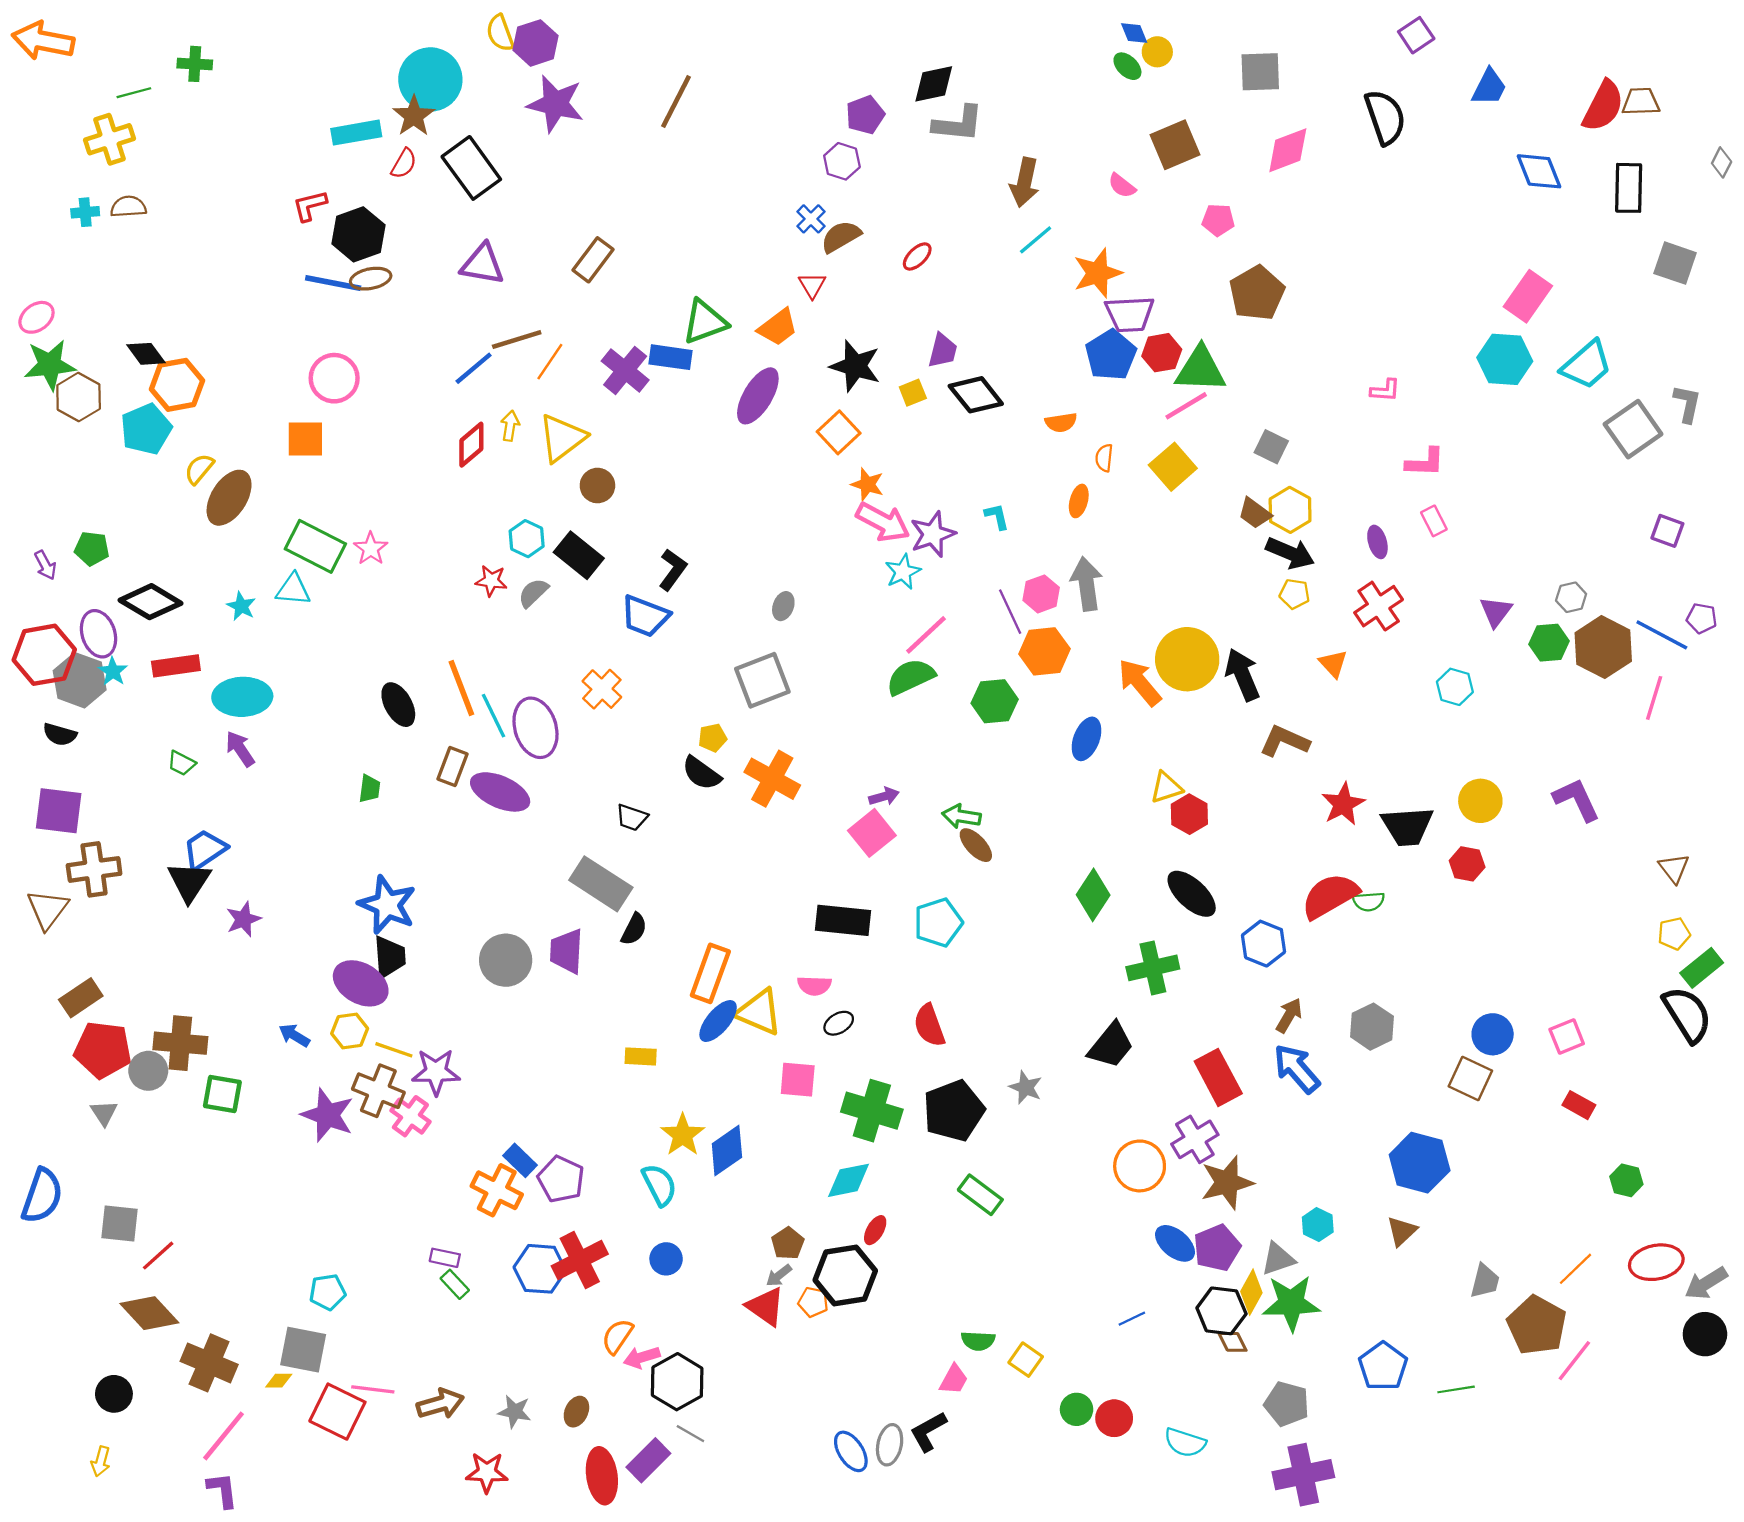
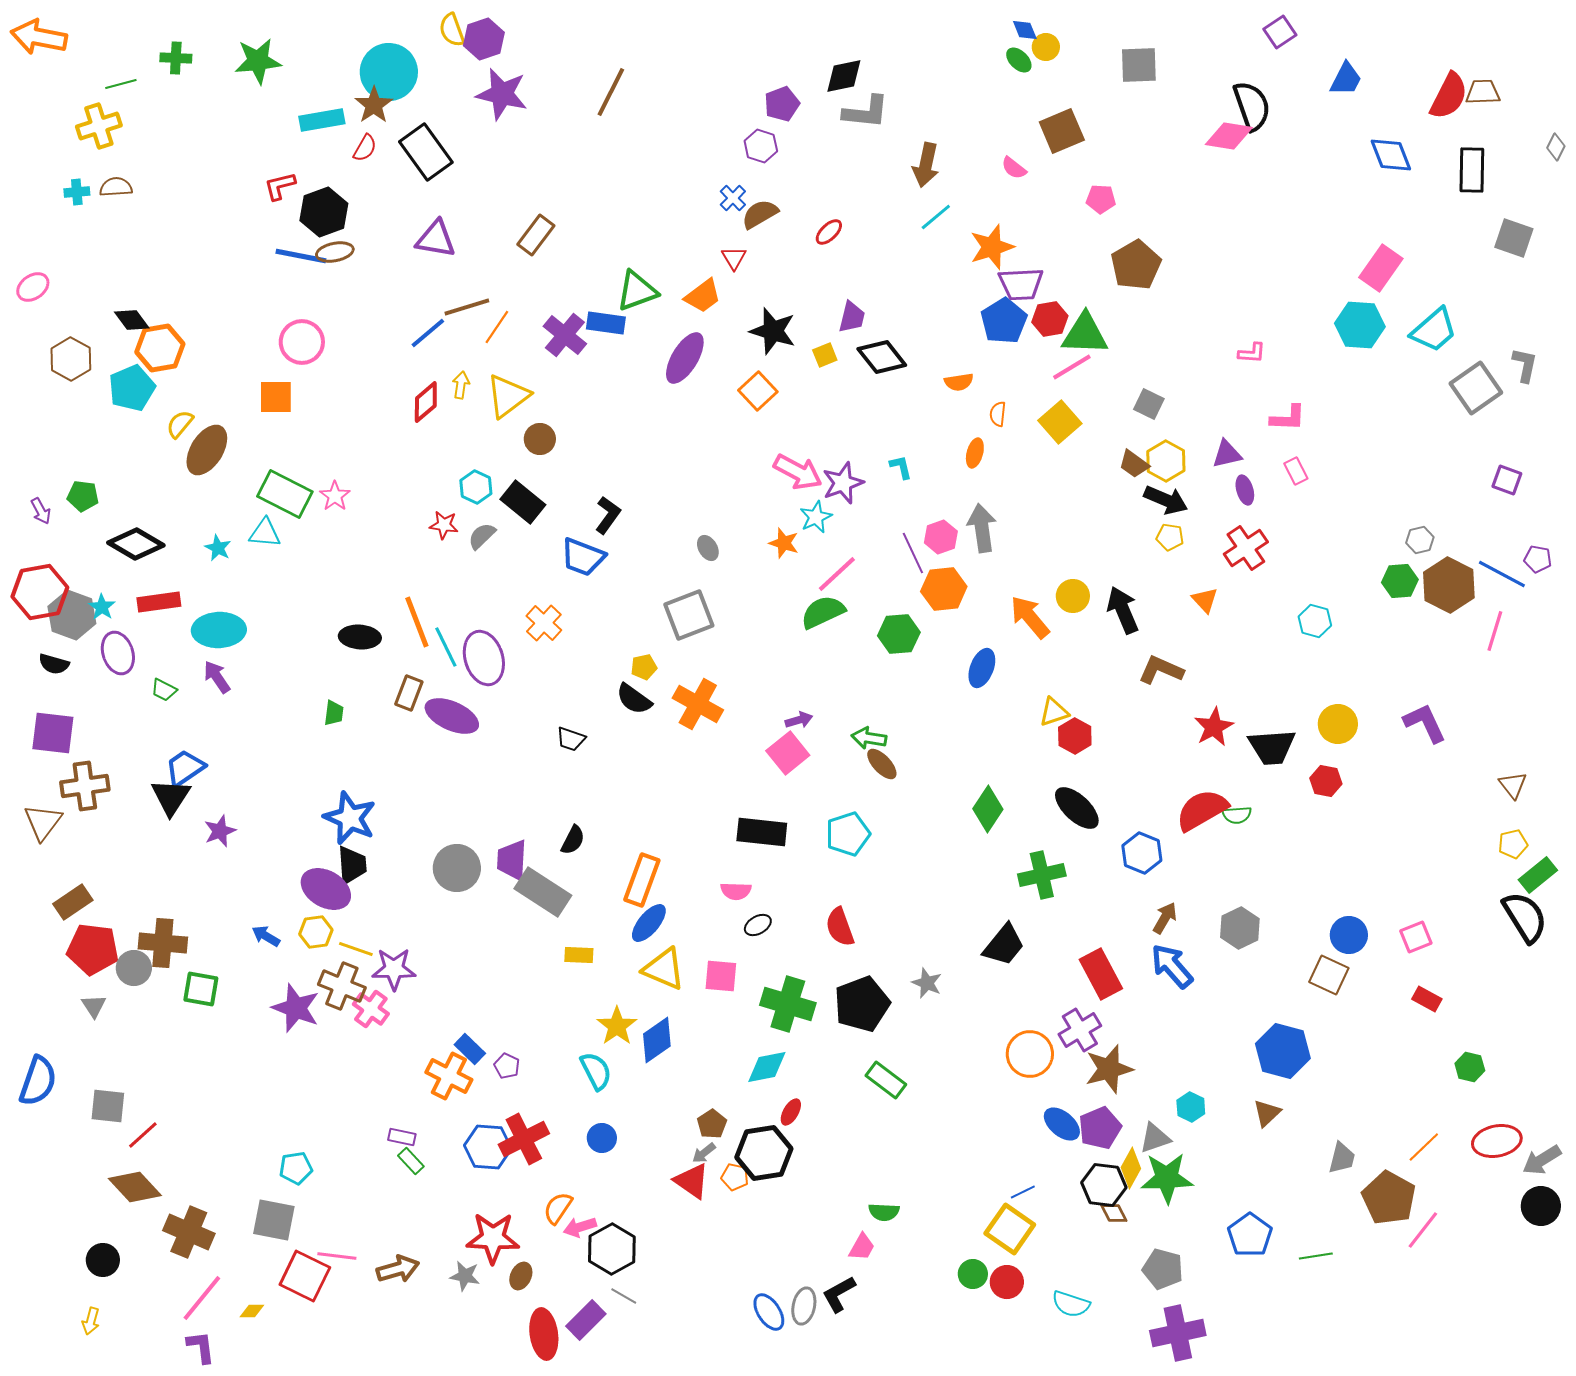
pink diamond: (1288, 150) -> (1229, 136), moved, turned 30
green star: (50, 365) -> (258, 61), moved
orange star: (867, 484) -> (784, 543), moved
gray ellipse: (783, 606) -> (708, 548), turned -50
purple triangle: (1496, 612) -> (1227, 454), moved, turned 40
purple ellipse: (98, 634) -> (118, 653), moved
yellow circle: (1187, 659) -> (1073, 596), size x0.6
black ellipse: (398, 705) -> (360, 637), turned -57
gray rectangle: (601, 884) -> (543, 892), moved
yellow triangle: (759, 1012) -> (664, 969), moved
purple pentagon: (561, 1179) -> (507, 1066), size x0.6
yellow square: (1026, 1360) -> (1010, 1229), moved, size x1.6
yellow diamond: (279, 1381) -> (252, 1311), moved
red star: (487, 1472) -> (493, 1238), moved, size x1.4

